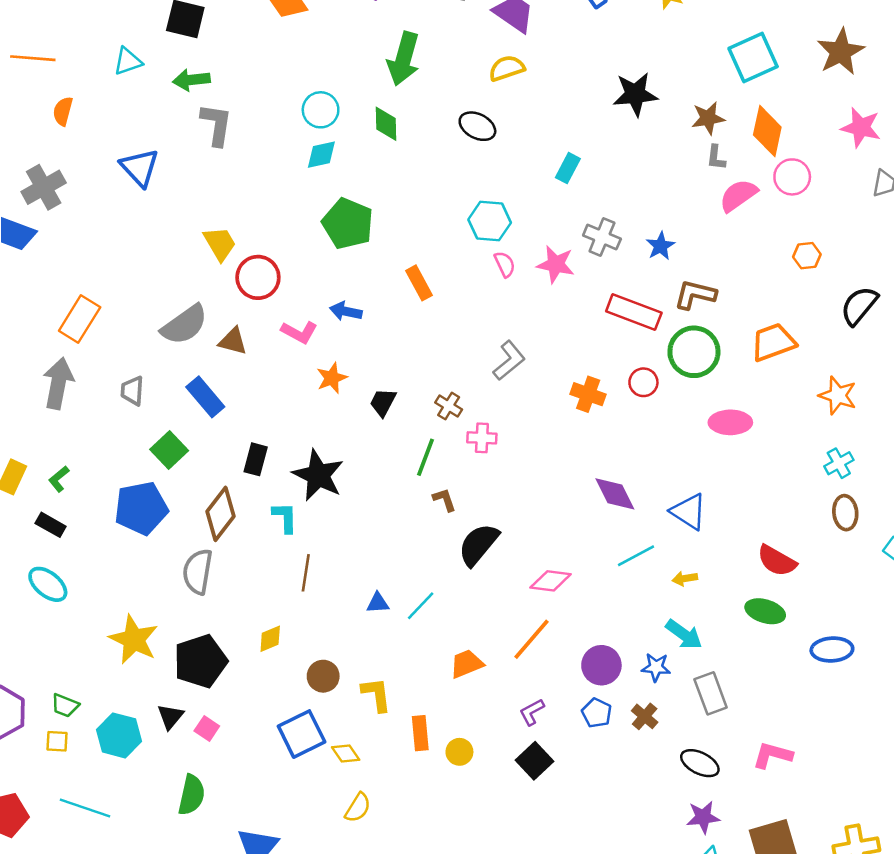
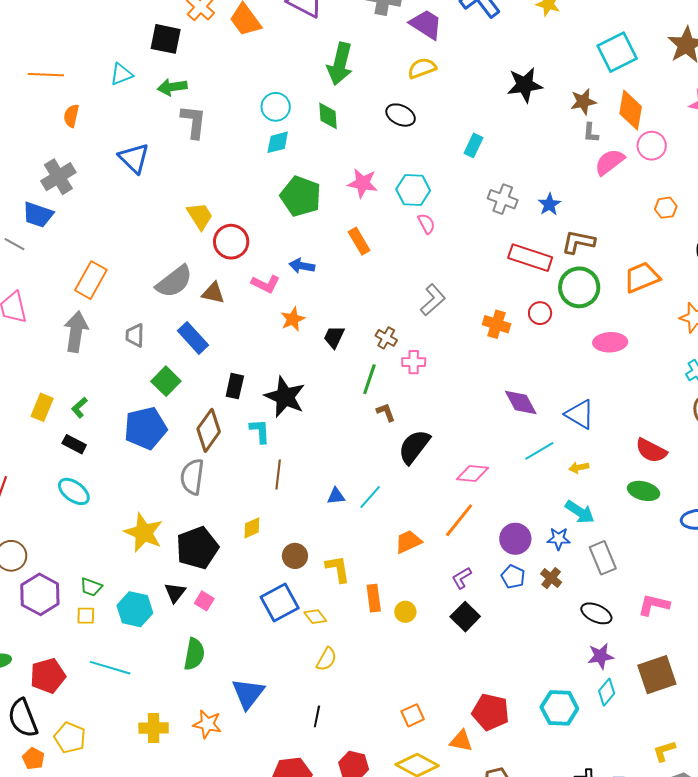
pink star: (556, 264) -> (363, 183), moved

